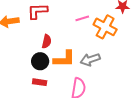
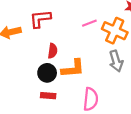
gray arrow: (90, 60) -> (116, 61), moved, turned -84

